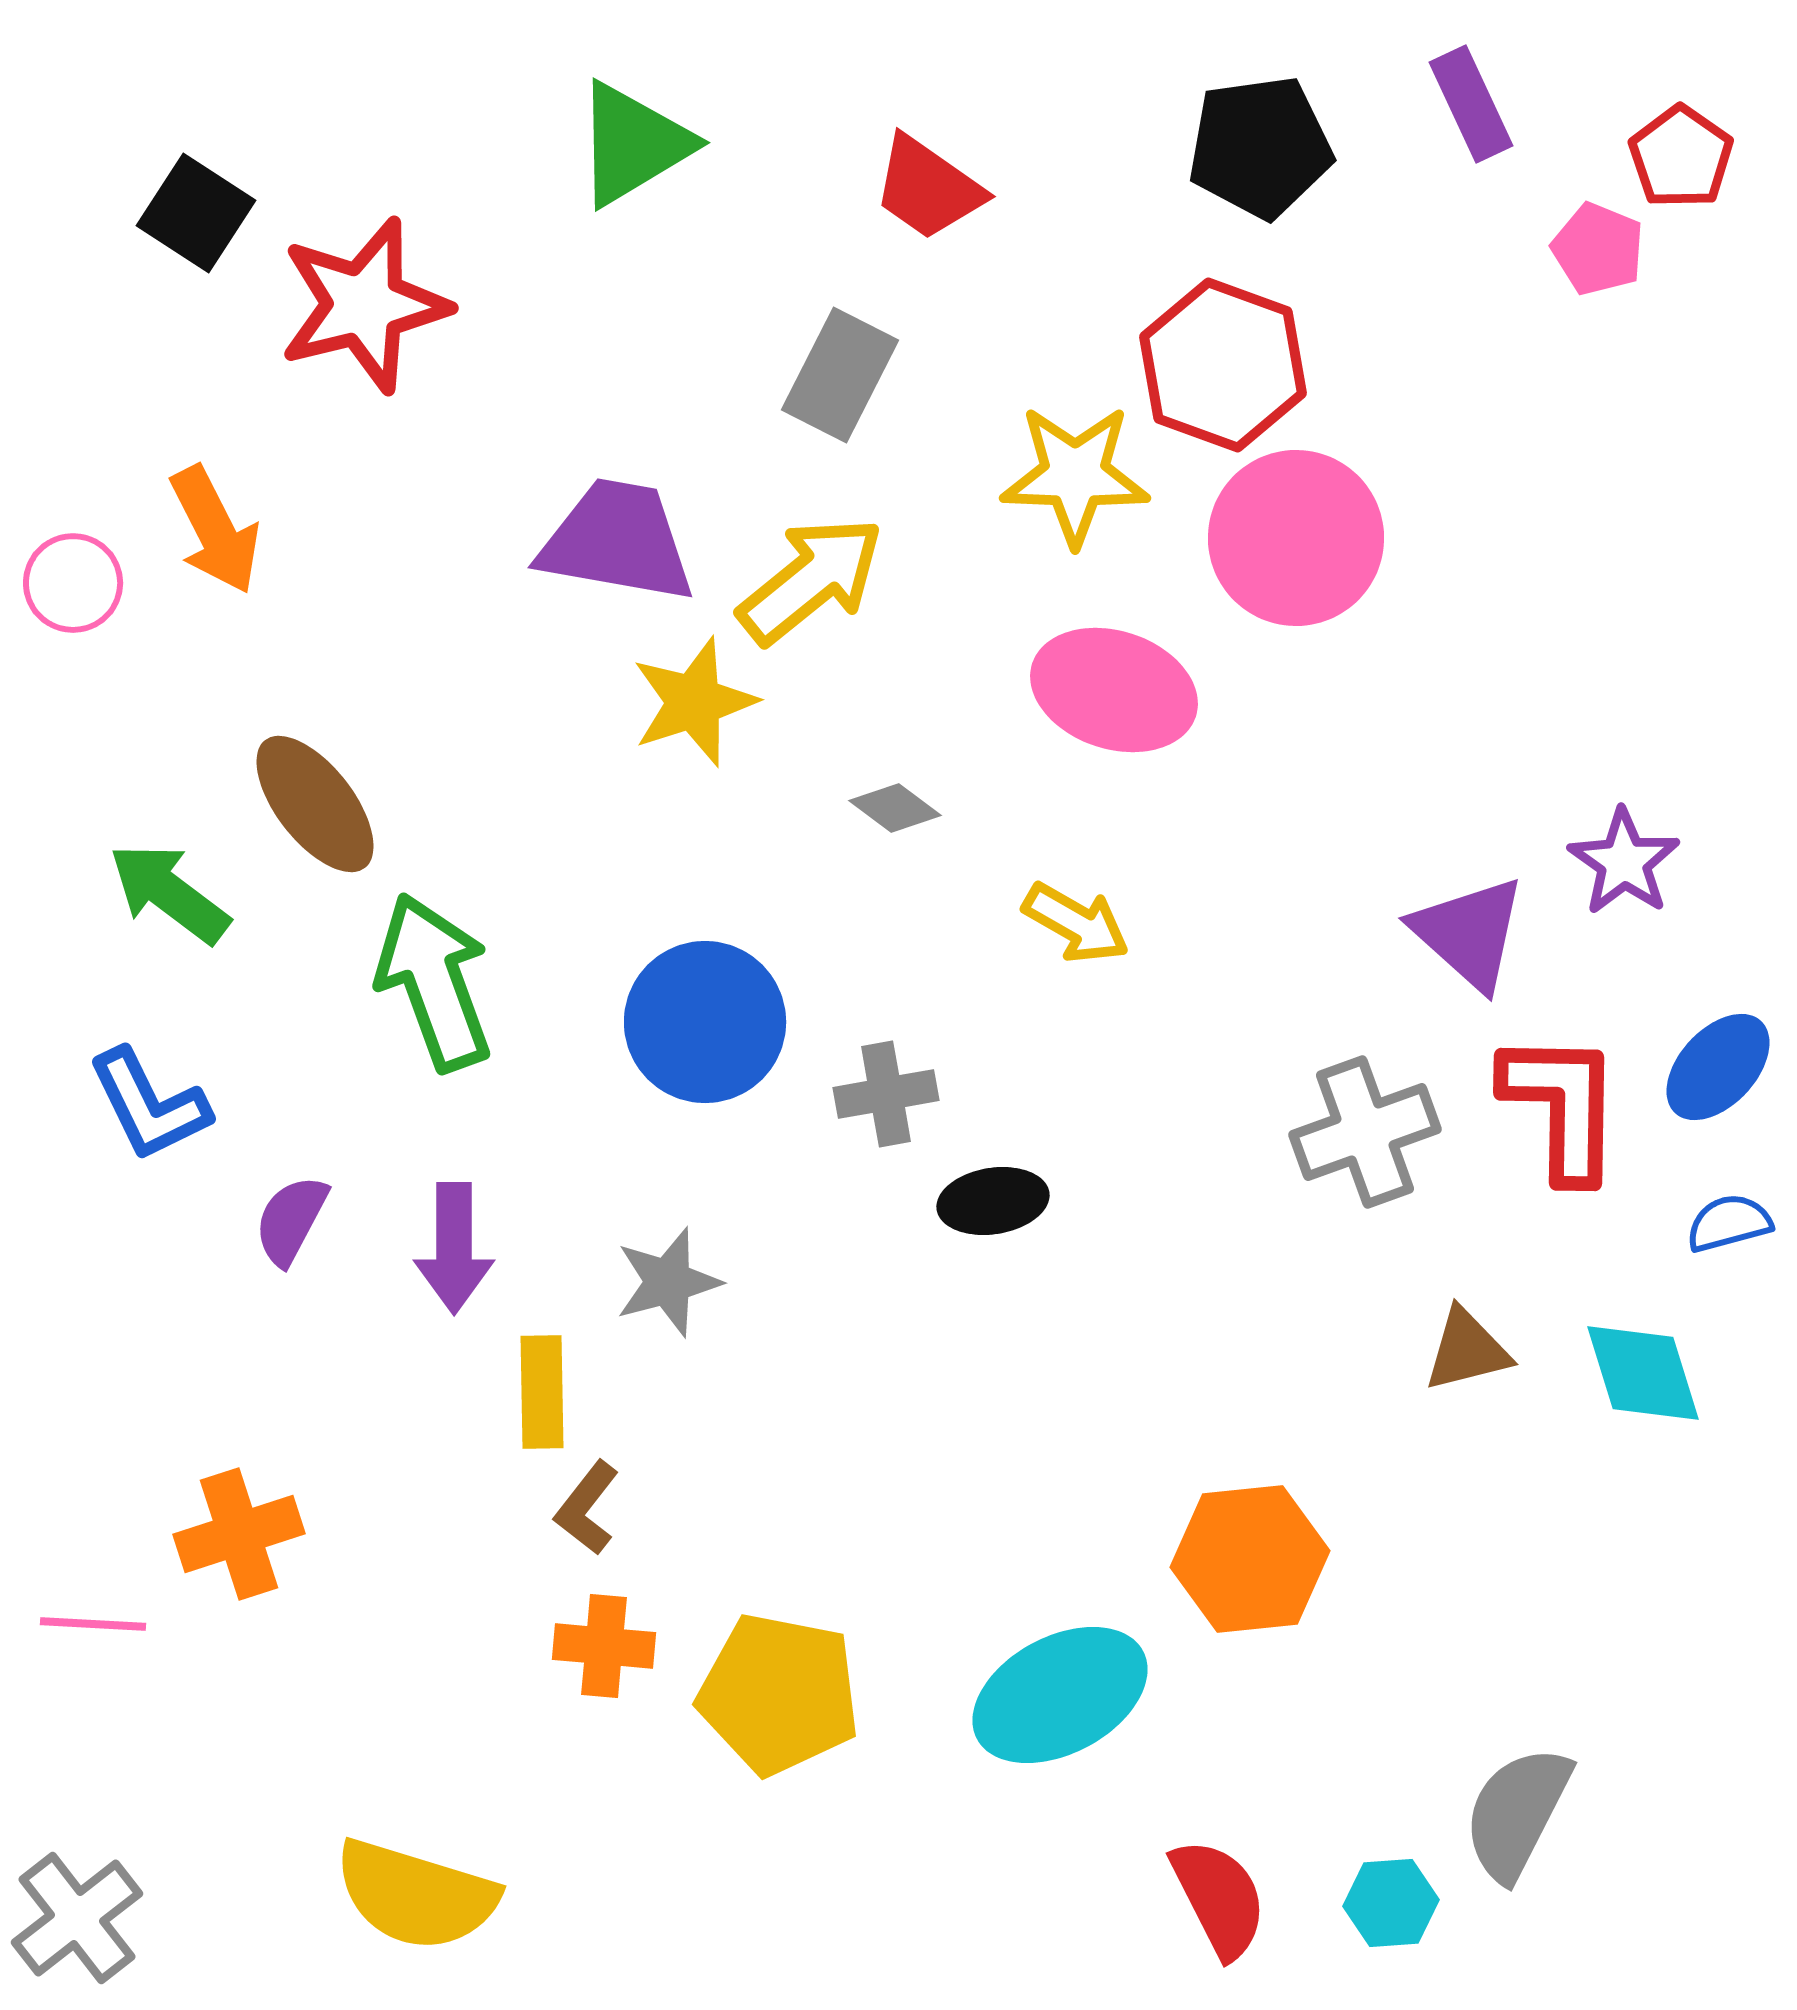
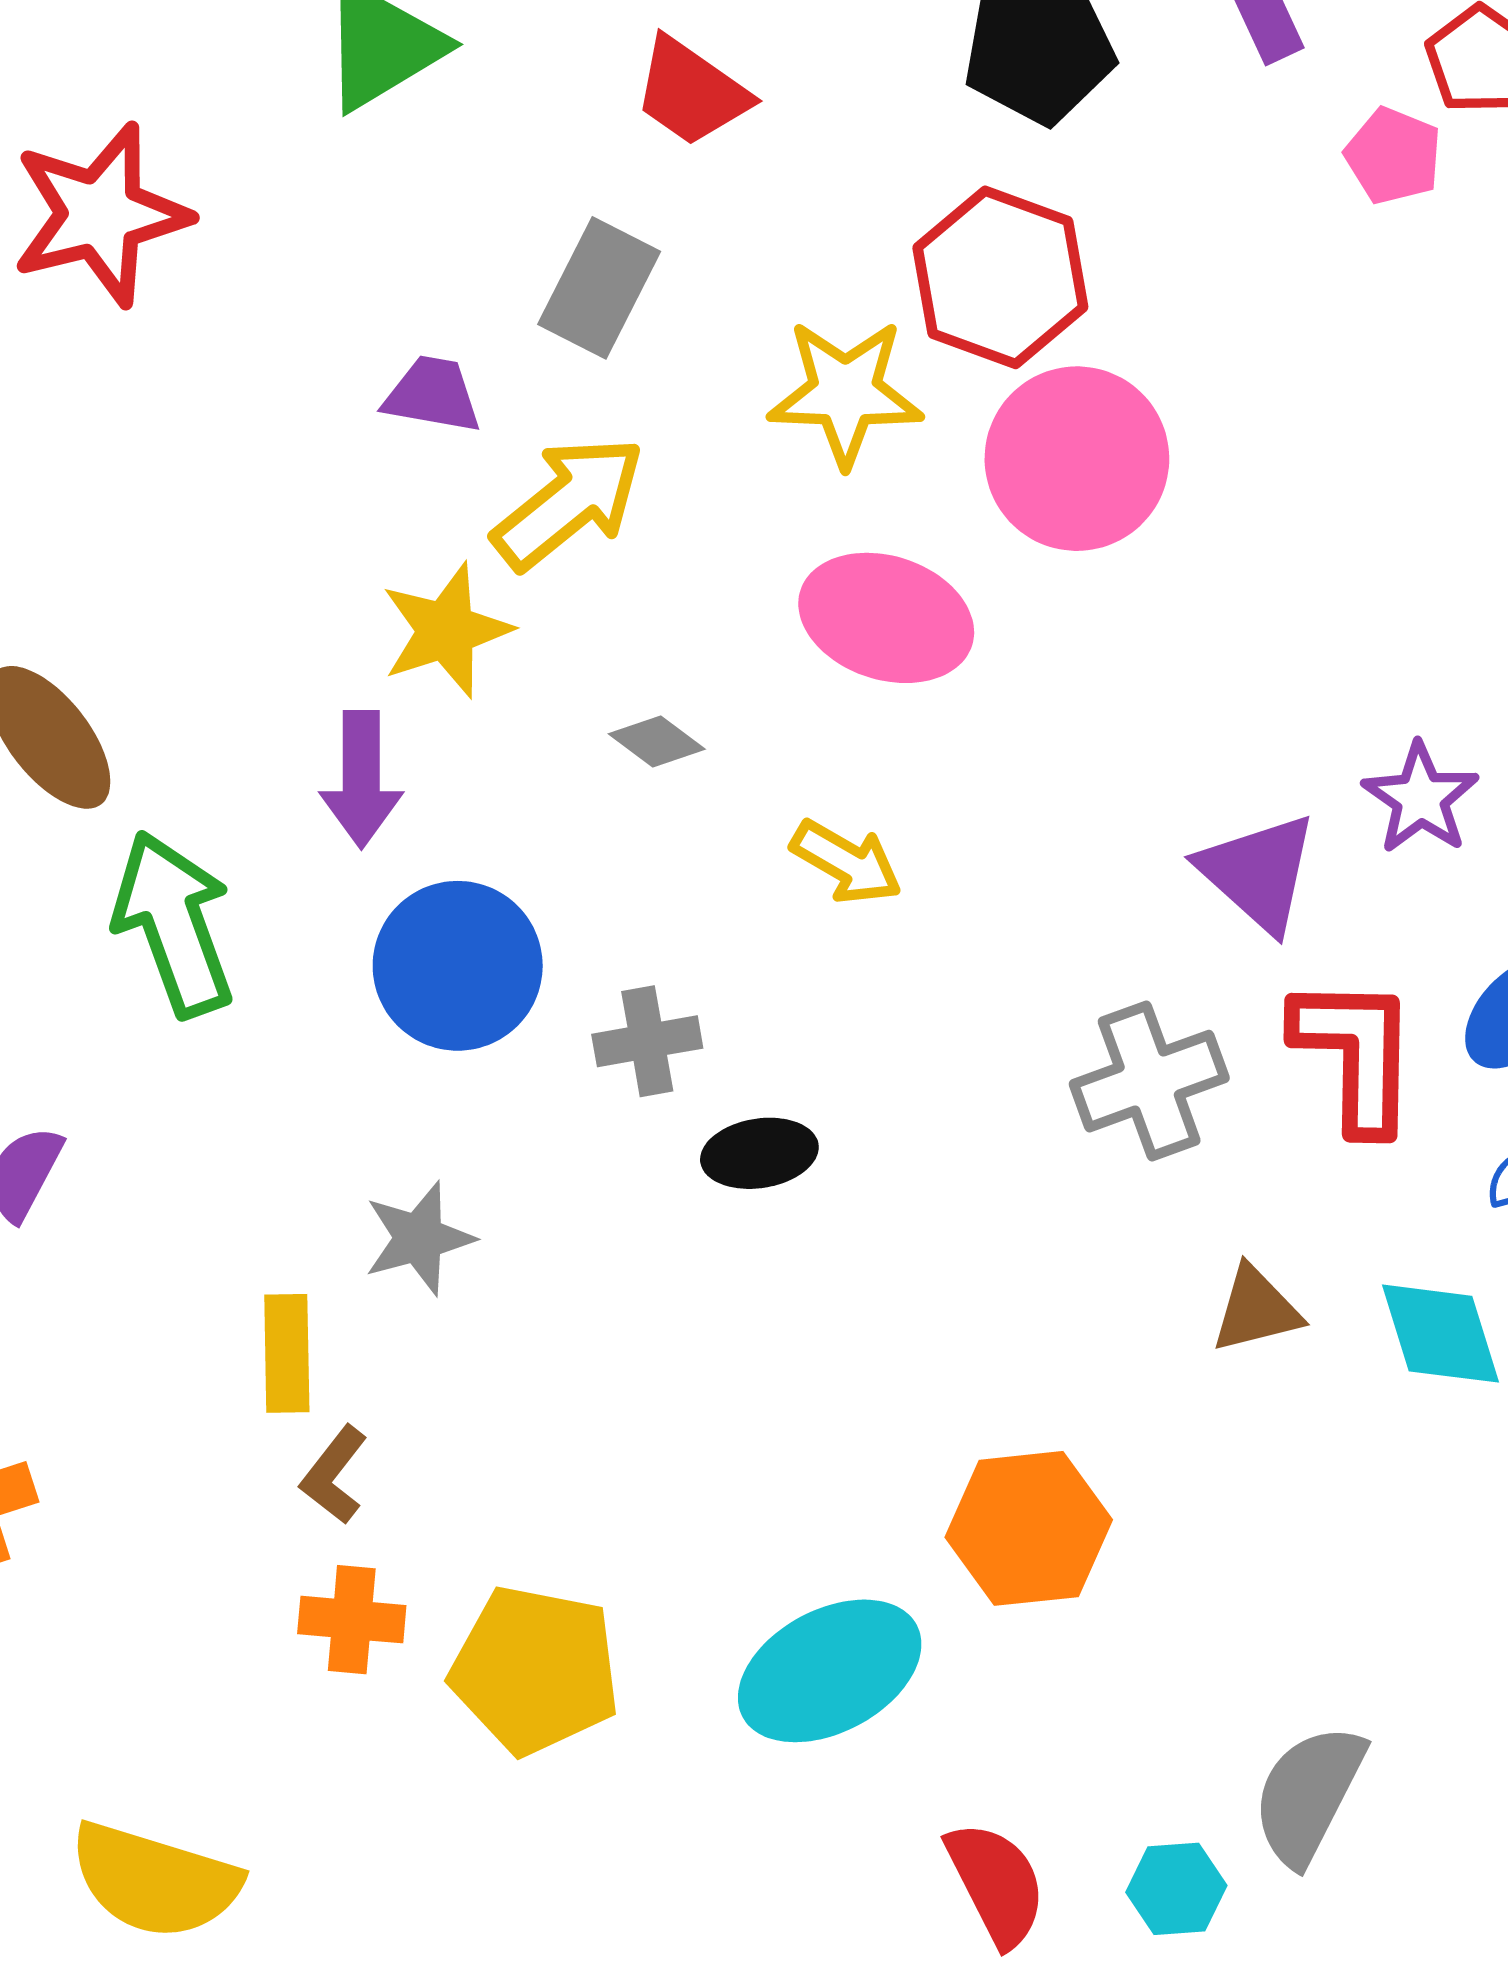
purple trapezoid: (617, 541) -> (433, 395), moved, size x0.6
purple arrow: (454, 1248) -> (361, 779), moved

